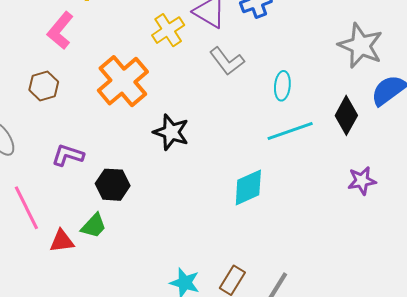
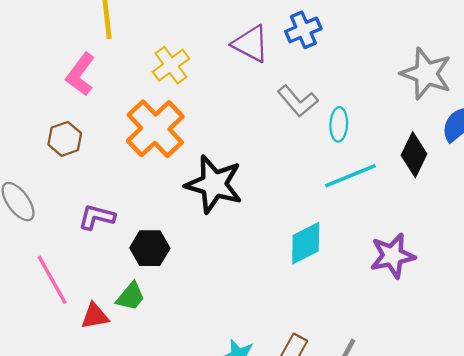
yellow cross: (168, 30) -> (171, 65), moved
gray L-shape: (227, 61) -> (298, 101), moved
black star: (171, 132) -> (214, 184), size x1.4
purple star: (362, 181) -> (392, 256), moved, size x1.4

